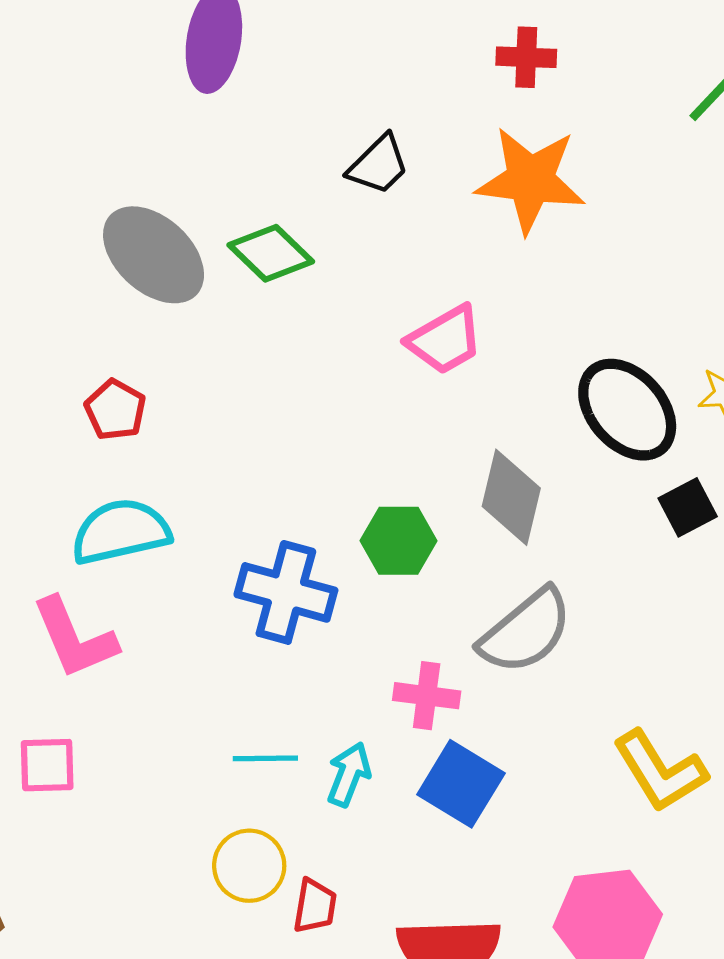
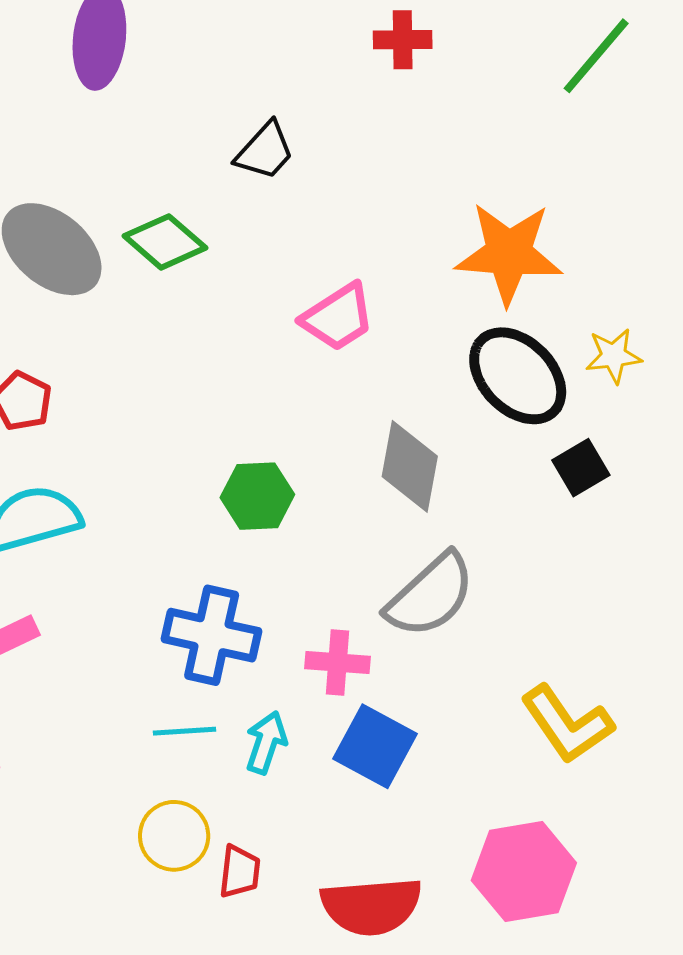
orange star: (530, 180) -> (509, 253), moved
green hexagon: (398, 541) -> (257, 496), moved
blue cross: (286, 592) -> (212, 635), moved

